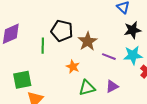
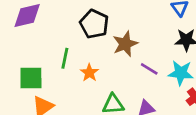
green line: (43, 46) -> (65, 58), moved
orange star: (73, 67) -> (89, 73), moved

